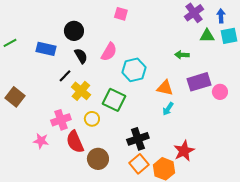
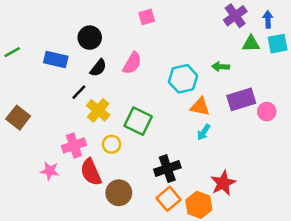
pink square: (121, 14) -> (147, 17), turned -32
black semicircle: (81, 56) -> (98, 68), turned 70
cyan hexagon: (134, 70) -> (183, 79), moved

